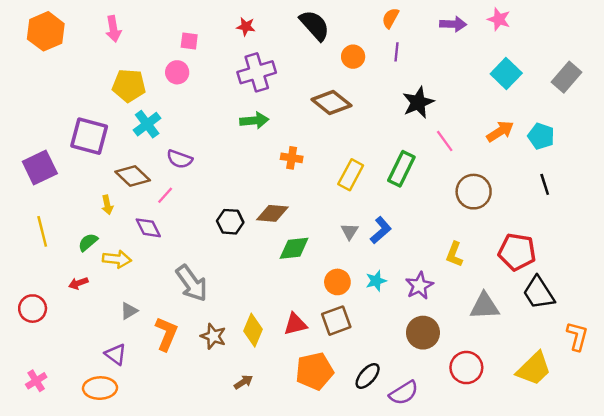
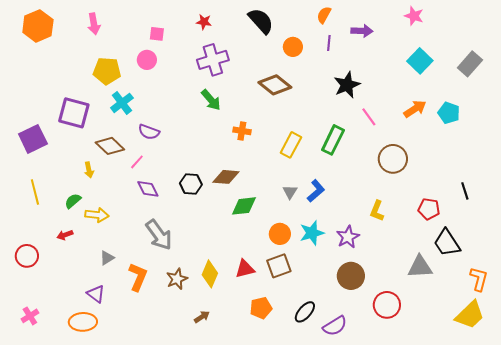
purple arrow: (453, 24) -> (362, 31), moved
green arrow: (254, 121) -> (211, 100), turned 55
black line: (545, 184) -> (465, 191), moved
purple diamond: (148, 228) -> (148, 189), moved
red pentagon: (517, 252) -> (429, 209), size x0.7
cyan star: (376, 281) -> (312, 233), size x1.4
gray triangle: (484, 306) -> (420, 267), moved
brown star: (213, 336) -> (177, 279), turned 30
yellow trapezoid: (534, 369) -> (470, 315), moved
orange pentagon: (315, 371) -> (261, 308), size x0.7

